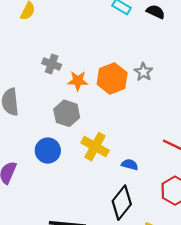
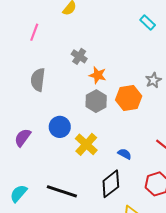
orange hexagon: (112, 79) -> (129, 98), moved
gray hexagon: (67, 113) -> (96, 101), moved
yellow cross: (95, 147) -> (86, 144), moved

